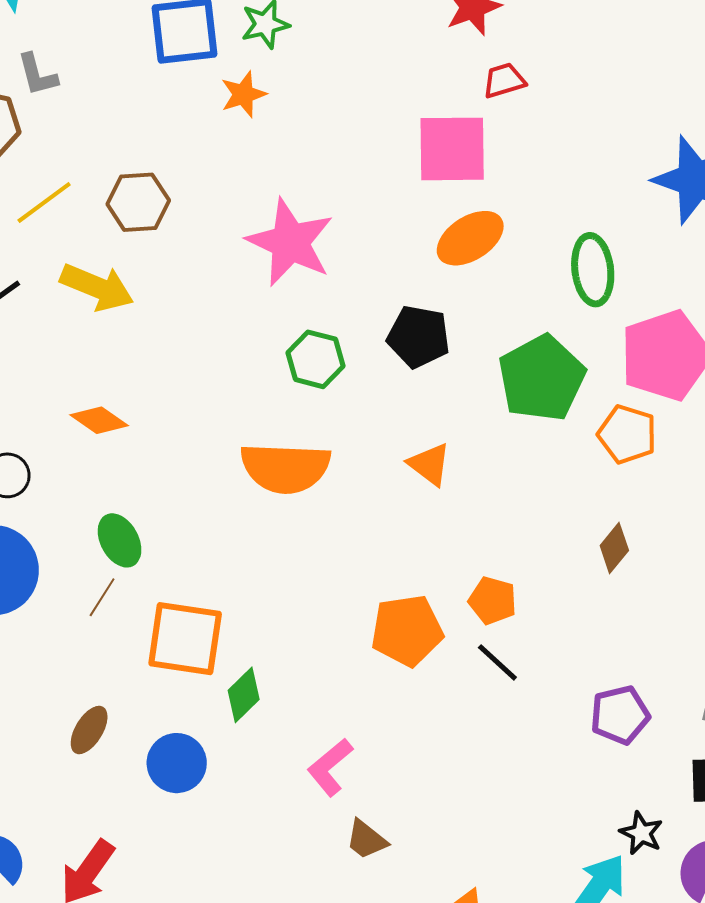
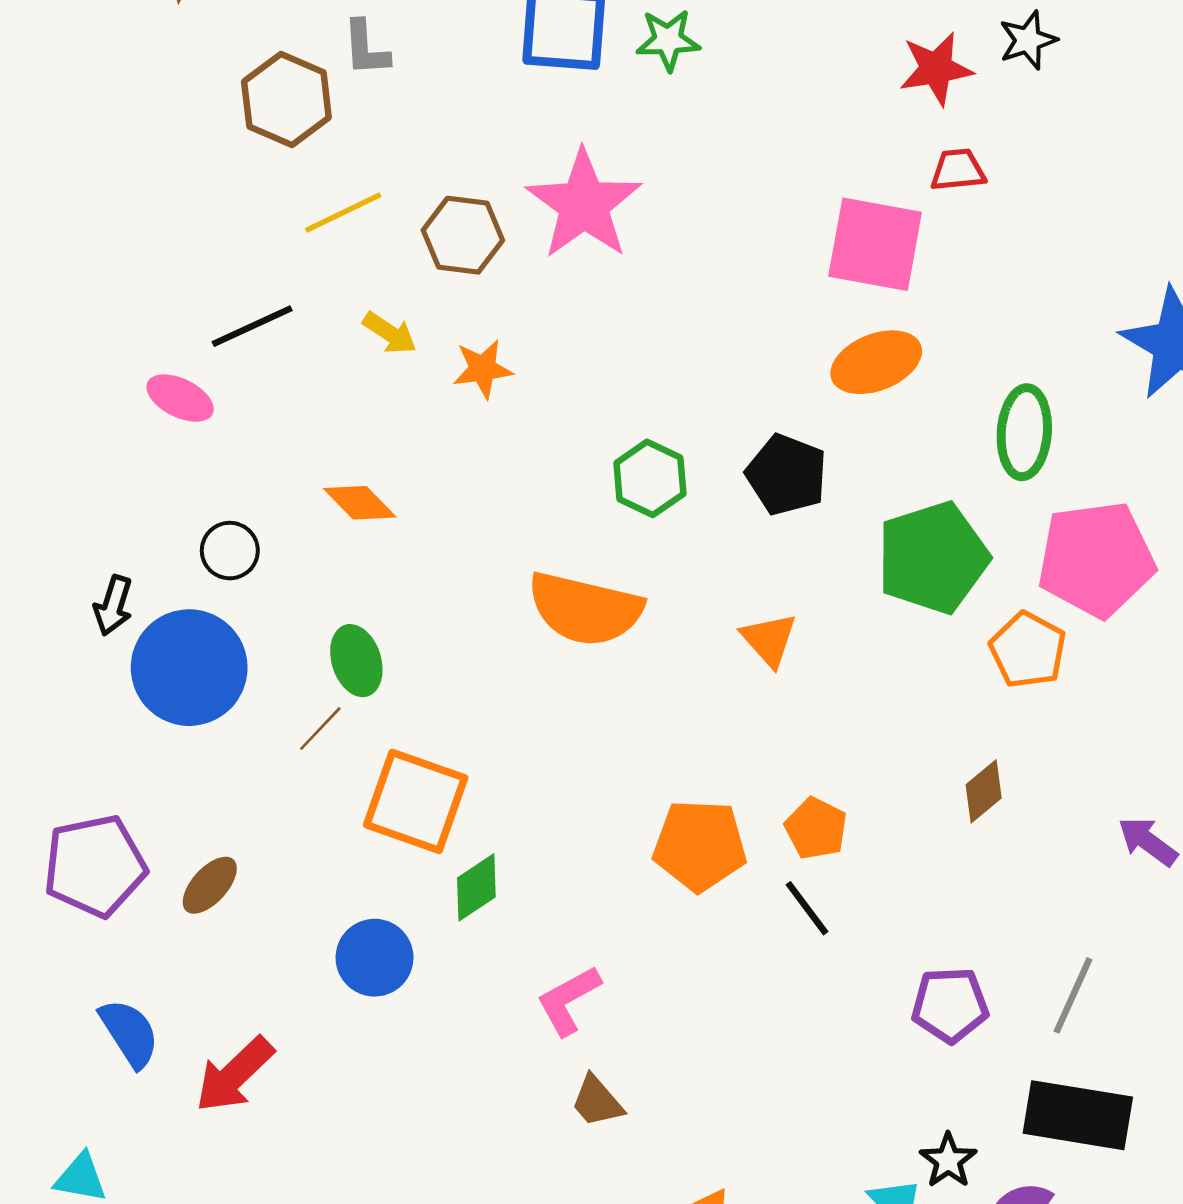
orange star: (243, 94) -> (483, 369), moved
pink star: (290, 242) -> (584, 204), moved
yellow arrow: (97, 287) -> (390, 333), size x0.6
brown ellipse: (89, 730) -> (210, 885), moved

